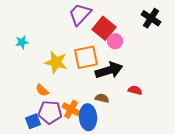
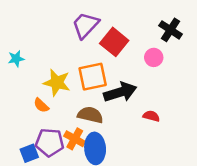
pink circle: (115, 41) -> (154, 57), moved
orange semicircle: (42, 90) -> (41, 105), moved
brown semicircle: (102, 98) -> (90, 115), moved, size x1.5

